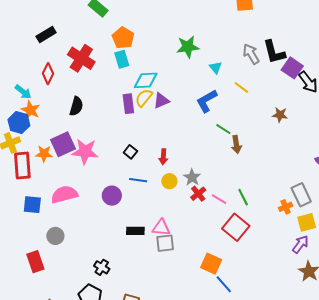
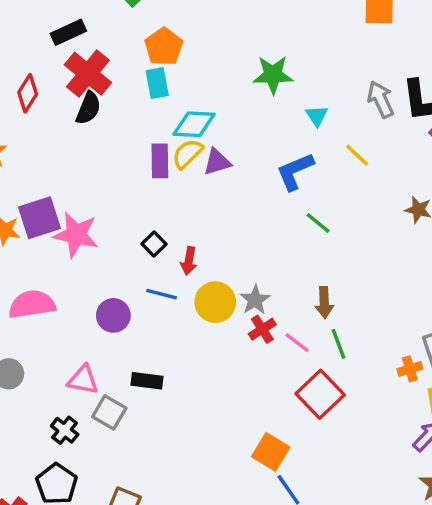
black rectangle: (46, 34) -> (68, 32), moved
black semicircle: (76, 106) -> (88, 108), moved
brown arrow: (236, 145) -> (324, 302), moved
red arrow: (163, 157) -> (189, 261), moved
yellow circle: (169, 181) -> (215, 302), size x1.5
pink triangle: (161, 228) -> (83, 380), moved
gray square: (165, 243) -> (109, 412), moved, turned 30
black cross: (102, 267) -> (65, 430), moved

